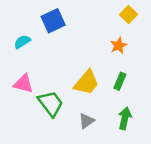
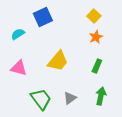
yellow square: (128, 15) -> (94, 16), moved
yellow trapezoid: (86, 83) -> (58, 61), moved
green trapezoid: (51, 104) -> (41, 99), moved

